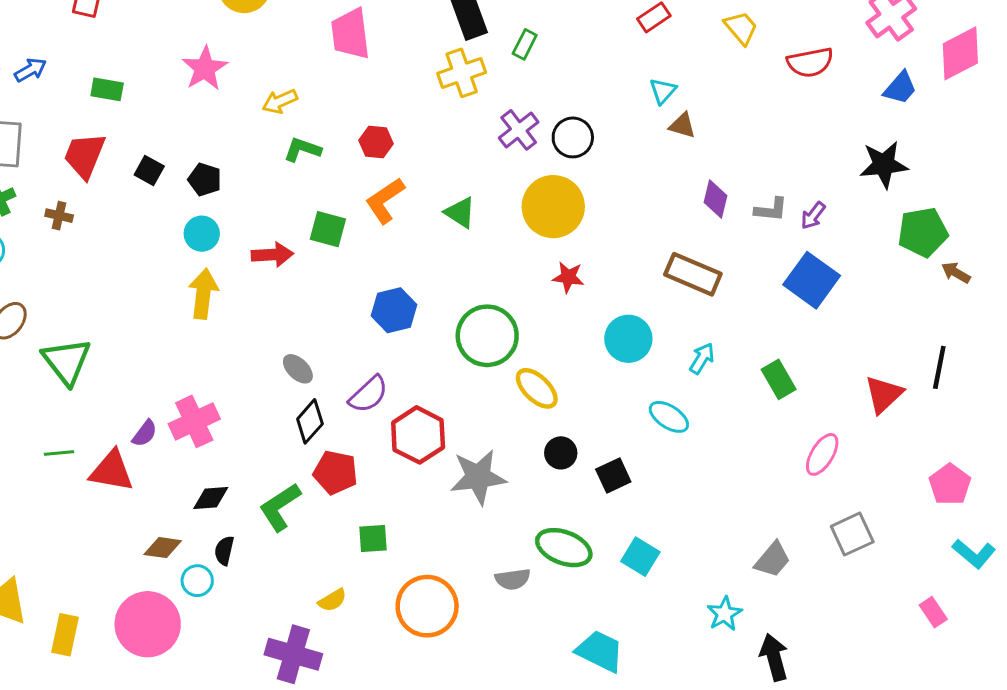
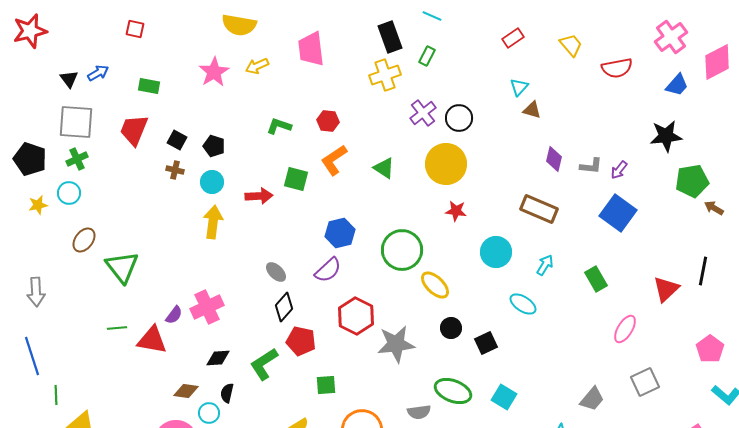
yellow arrow: (280, 101) -> (257, 66), moved
brown cross: (59, 216) -> (175, 170), moved
purple semicircle: (368, 394) -> (328, 270), moved

